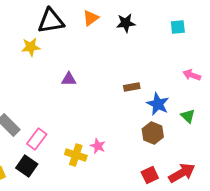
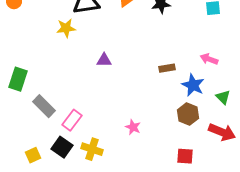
pink arrow: (192, 75) -> (209, 59), moved
yellow cross: (76, 155) -> (92, 149), moved
red arrow: (182, 173) -> (222, 132), moved, turned 52
red square: (150, 175) -> (185, 156), turned 30

